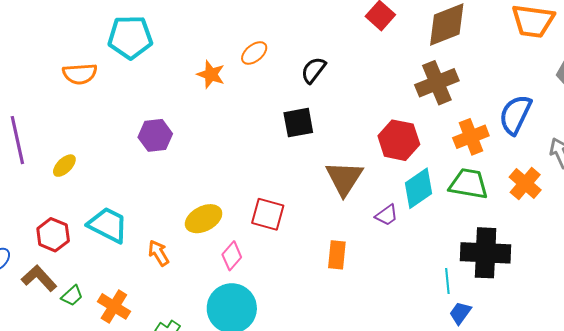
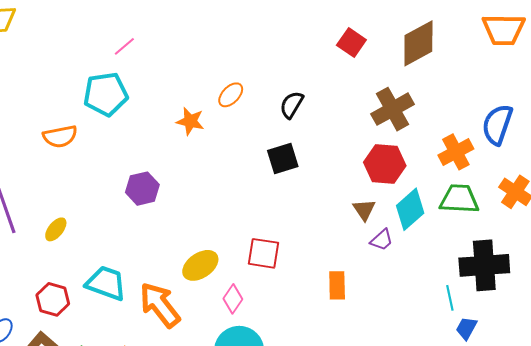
brown cross: (437, 83) -> (393, 109), moved
brown triangle: (344, 178) -> (364, 210), moved, size x0.6
orange arrow: (159, 253) -> (160, 305), size x1.8

